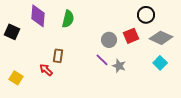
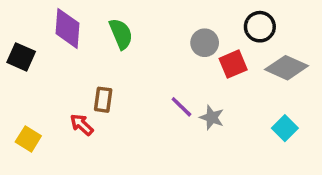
green semicircle: (68, 19) -> (121, 34), turned -36
gray circle: (109, 40) -> (205, 43), moved
cyan square: (160, 63) -> (285, 128), moved

